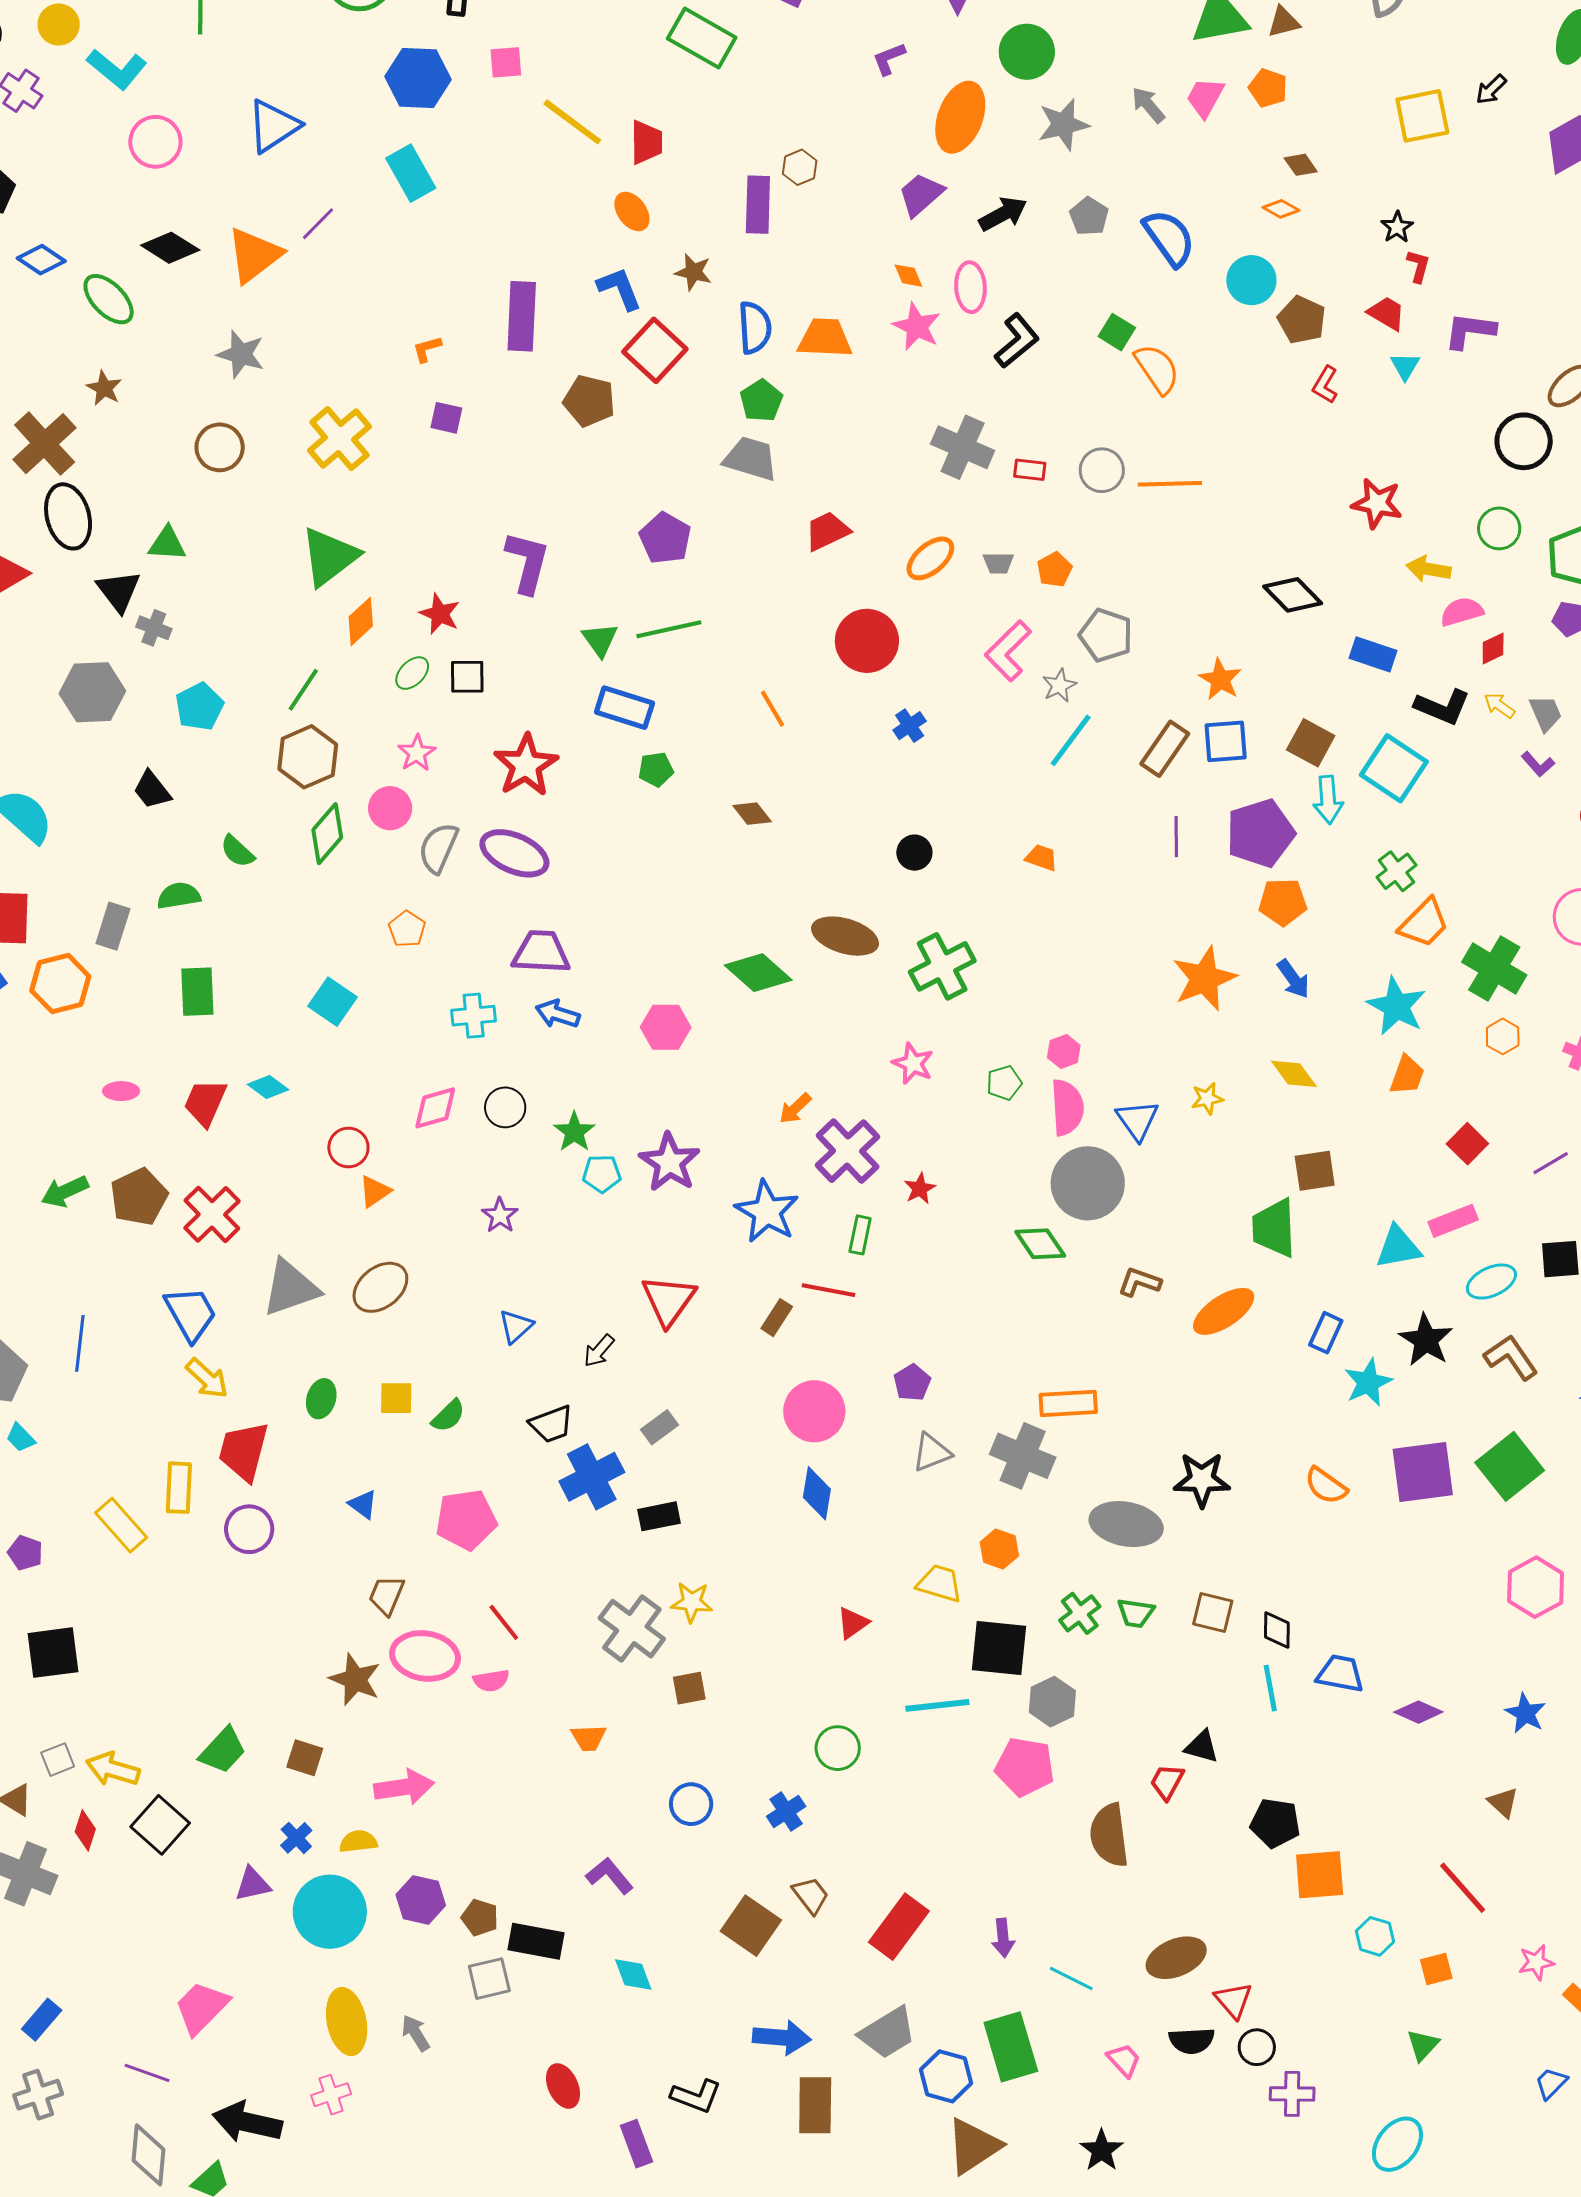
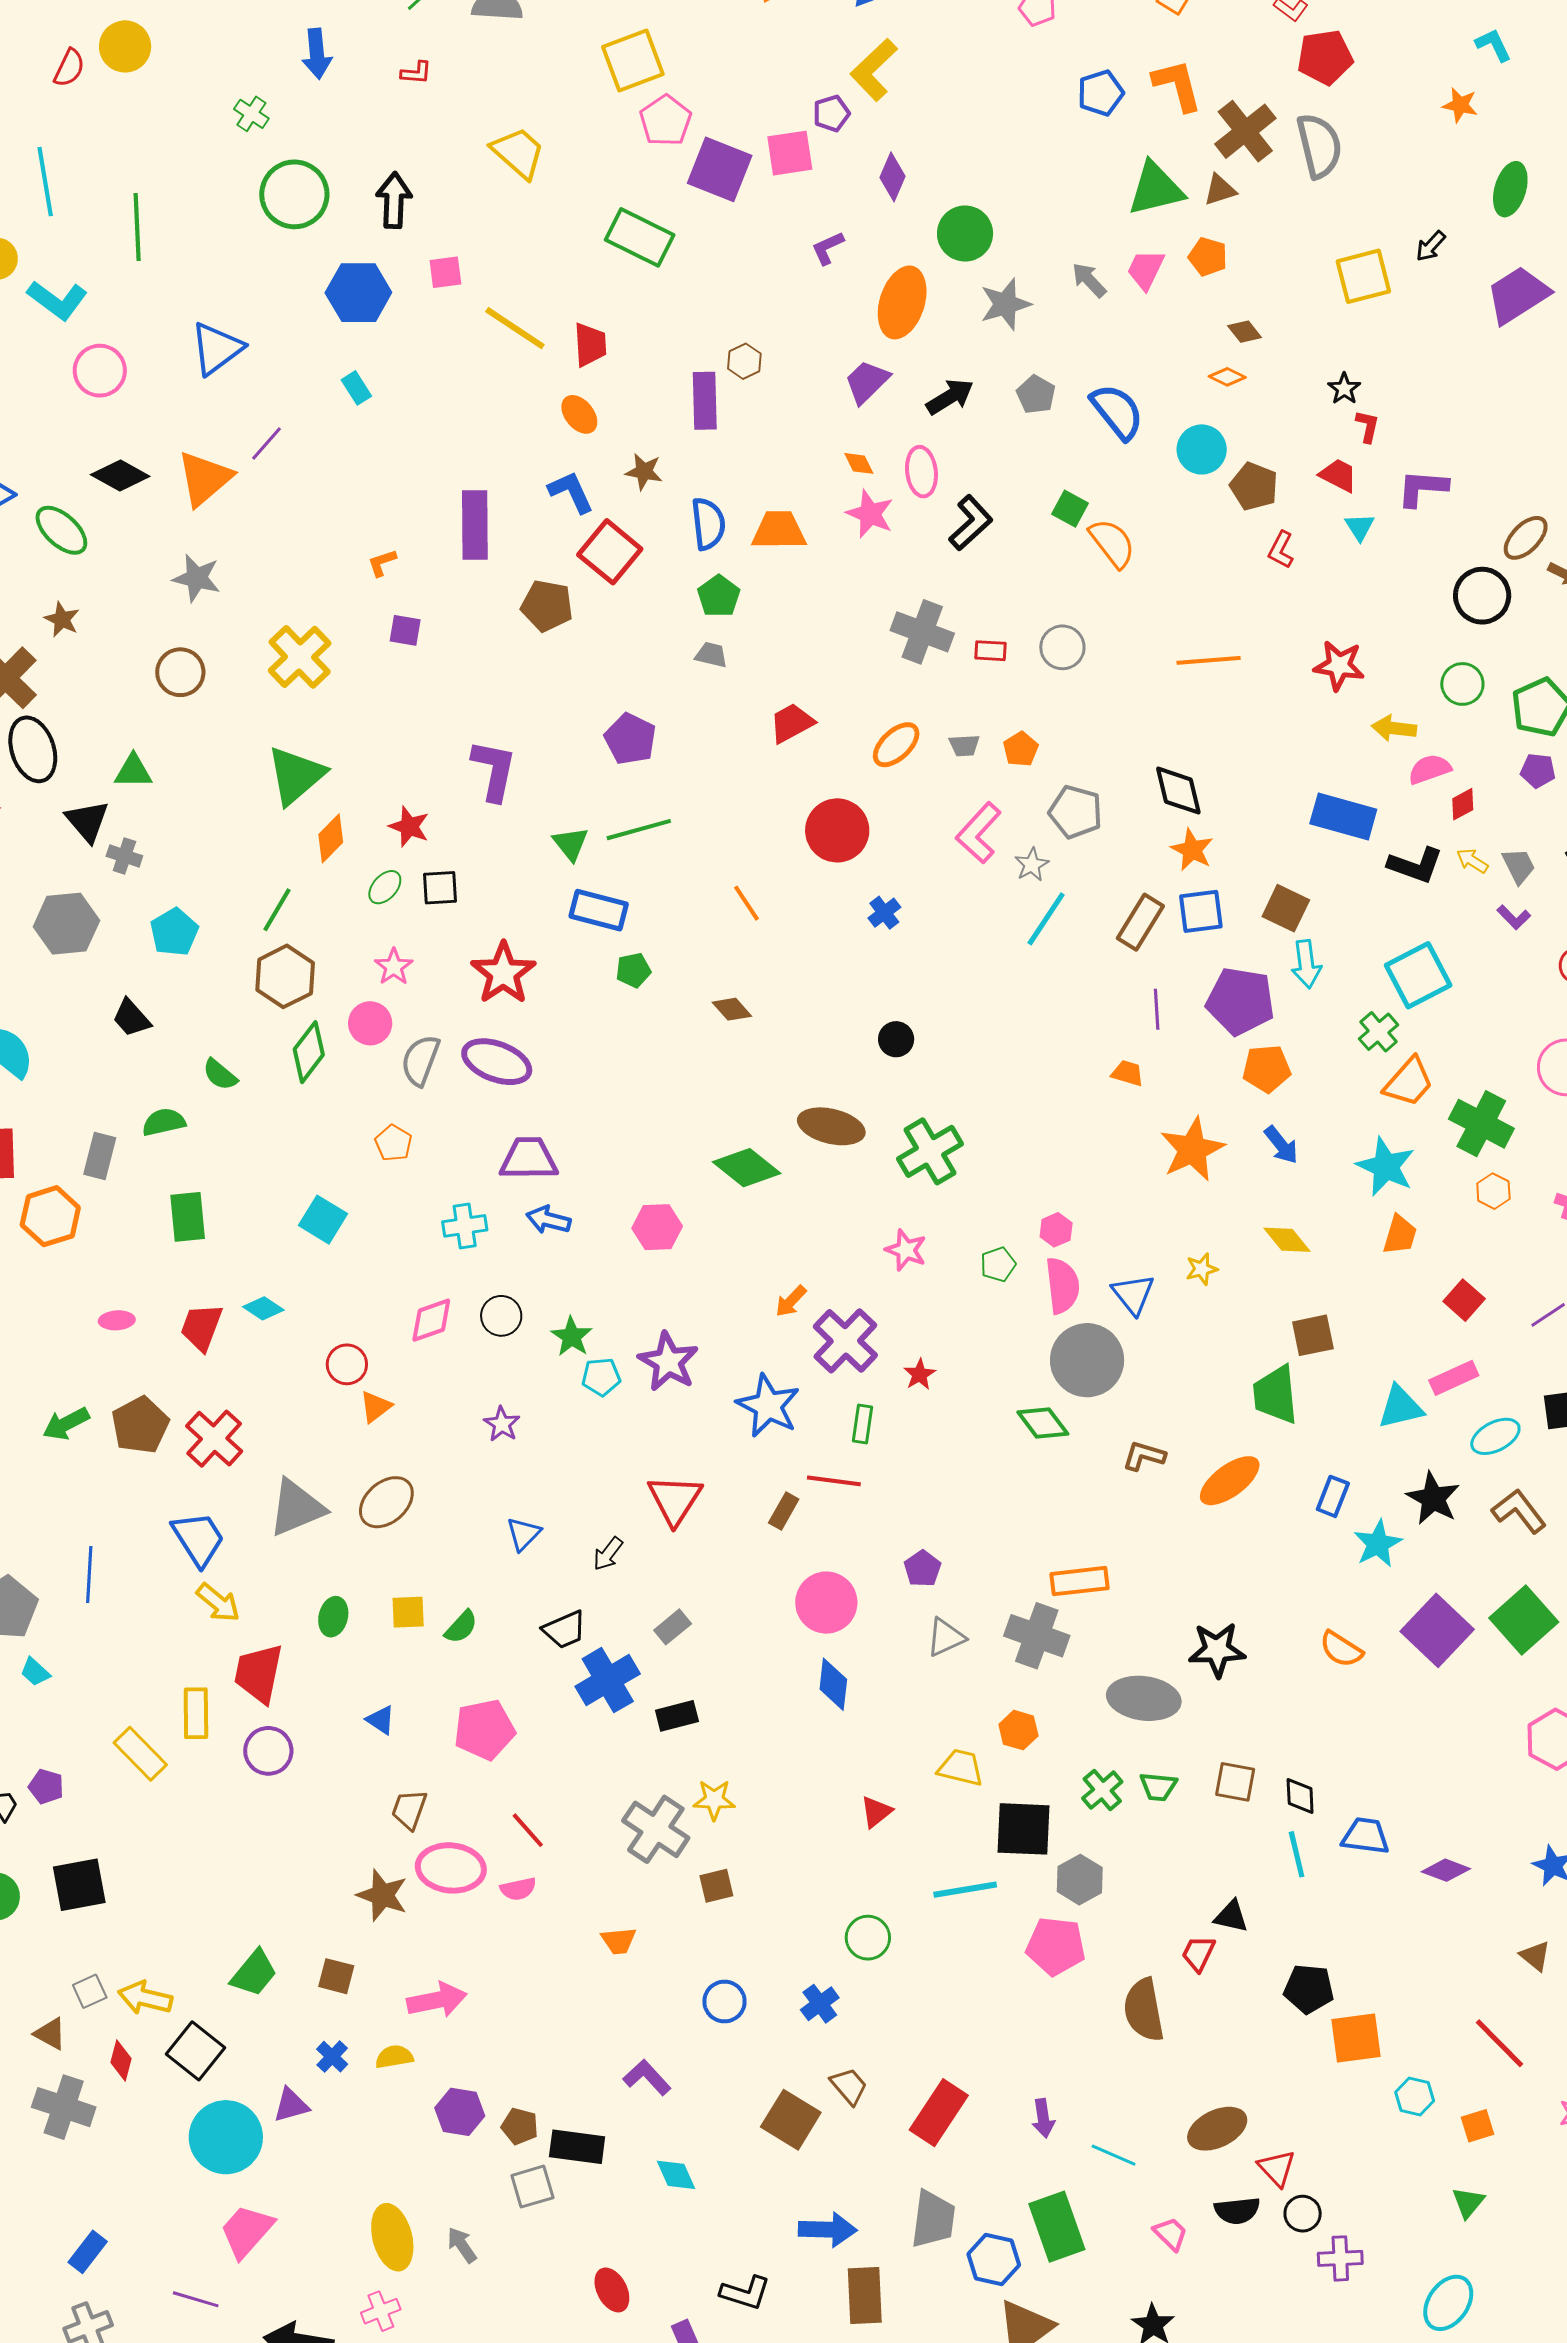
cyan rectangle: (411, 173) -> (356, 388), size x0.6
gray trapezoid: (751, 459) -> (711, 655), size x0.6
orange line: (1170, 484) -> (1209, 660), moved
black diamond: (1293, 595) -> (1178, 791), moved, turned 34
blue rectangle: (1373, 654) -> (1343, 817), size x1.4
cyan square: (1394, 768) -> (1418, 975), moved, turned 32
purple pentagon: (1260, 833) -> (1240, 1001), turned 30
orange trapezoid: (1041, 858) -> (1128, 1073), moved
purple square: (1423, 1472) -> (1437, 1630), turned -36
cyan circle: (330, 1912) -> (226, 2137), moved
gray trapezoid: (888, 2033) -> (933, 2219), turned -48

